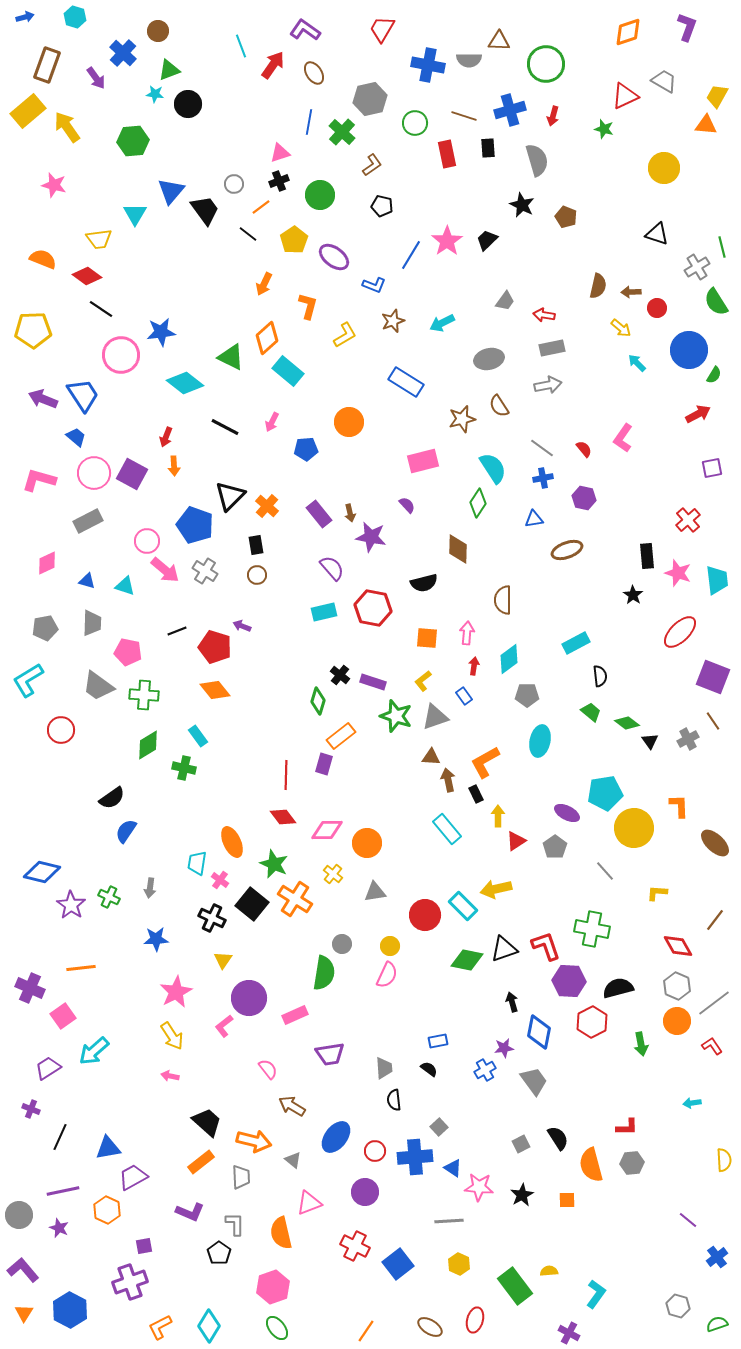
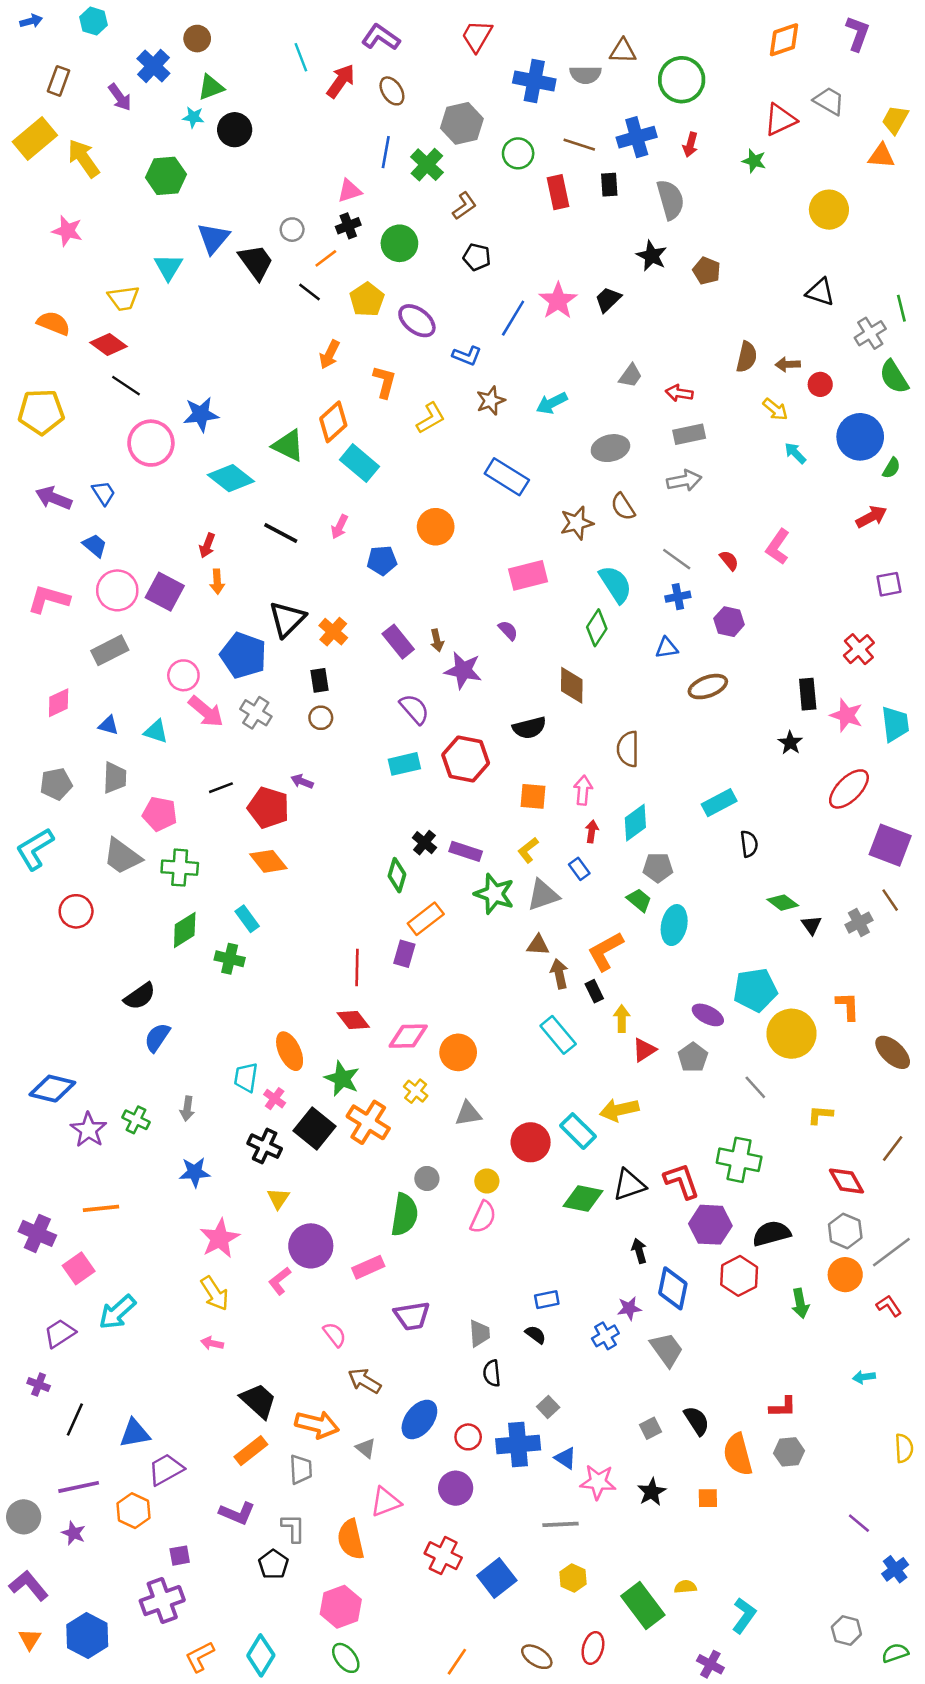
brown rectangle: (47, 65) -> (59, 81), size x0.7
blue trapezoid: (83, 395) -> (104, 493), size x0.6
green trapezoid: (591, 712) -> (639, 900), moved

